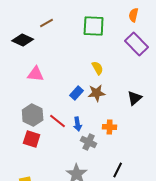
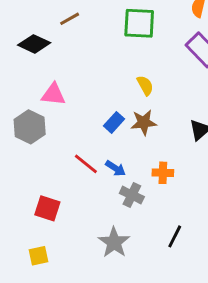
gray hexagon: (33, 115) -> (30, 127), moved
blue arrow: (78, 124) -> (116, 168), turned -48
red square: (32, 139) -> (47, 208), moved

